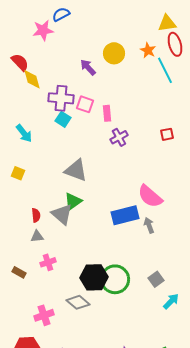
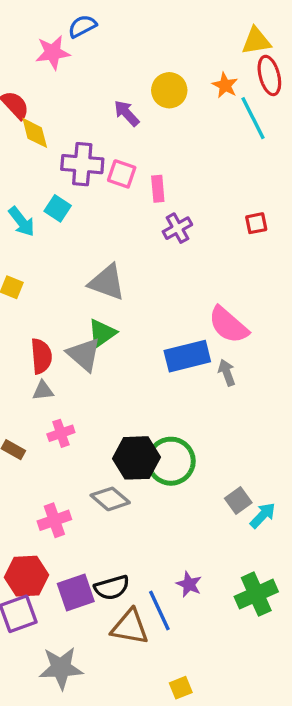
cyan square: (63, 119) -> (58, 208), moved
red semicircle: (36, 215) -> (41, 356), size x1.5
gray square: (156, 279) -> (238, 501), moved
cyan arrow: (171, 301) -> (263, 515), moved

